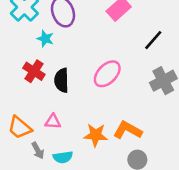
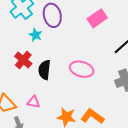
pink ellipse: (107, 74) -> (82, 69), turned 55

